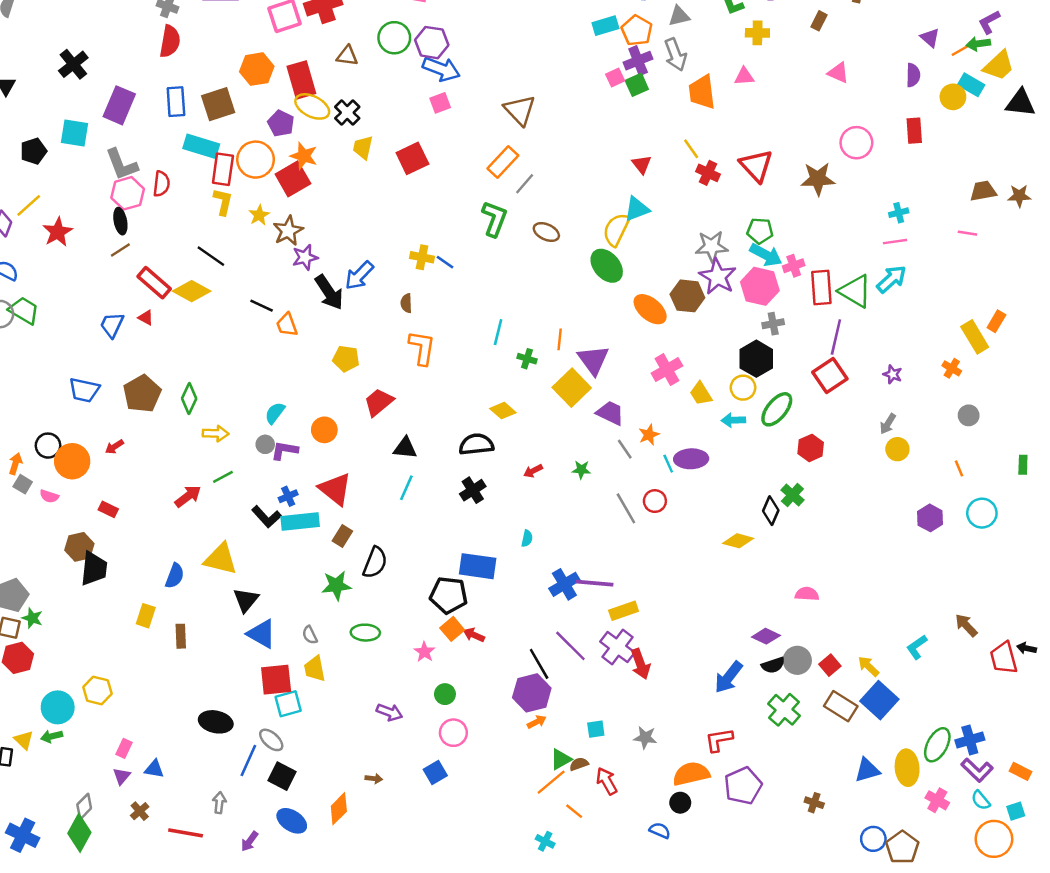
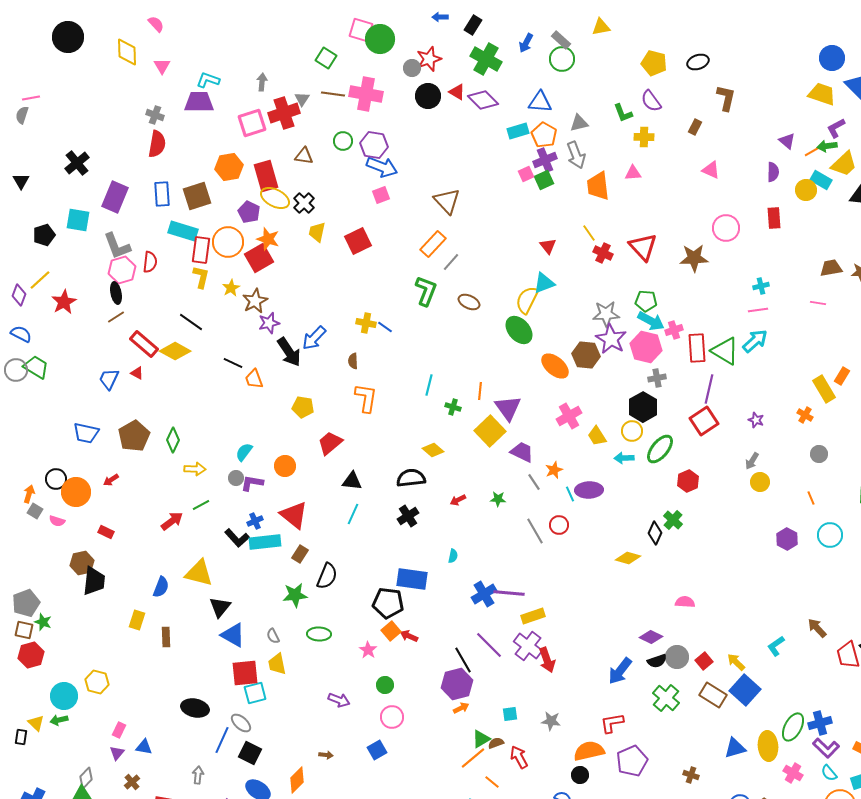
green circle: (394, 38) -> (343, 141), size x0.7

